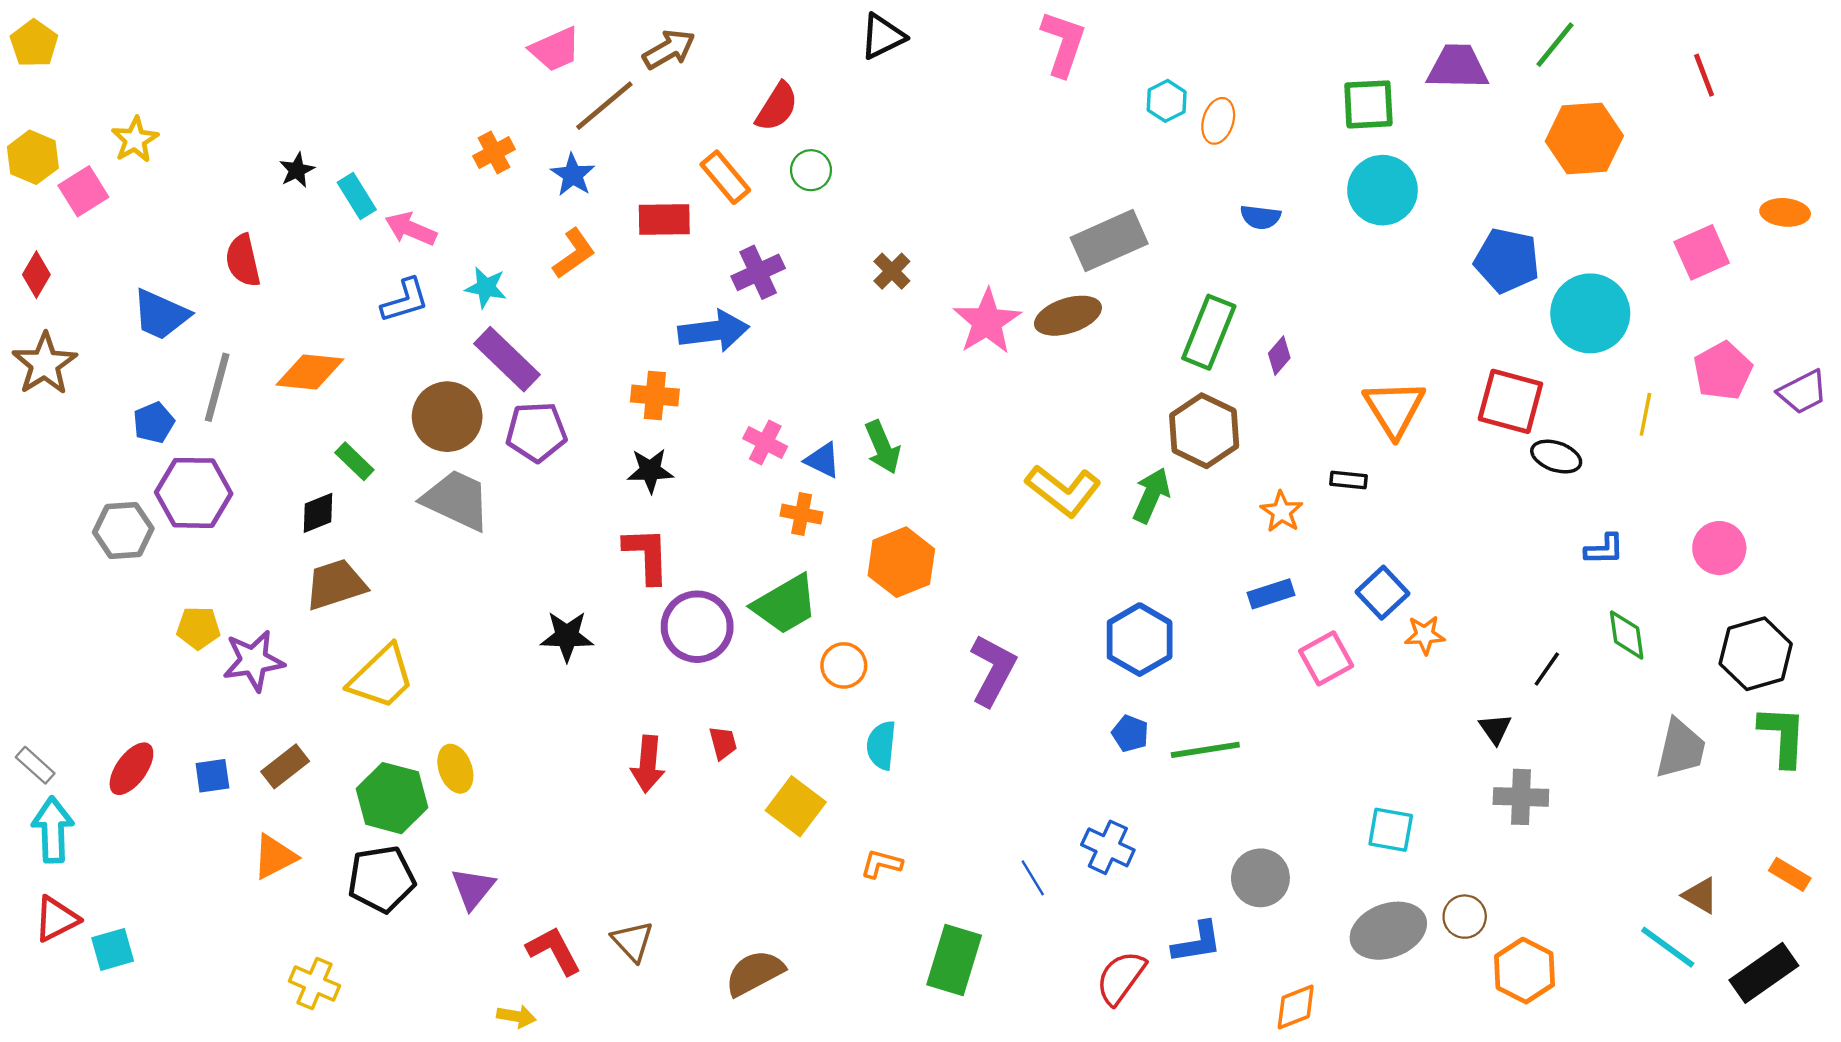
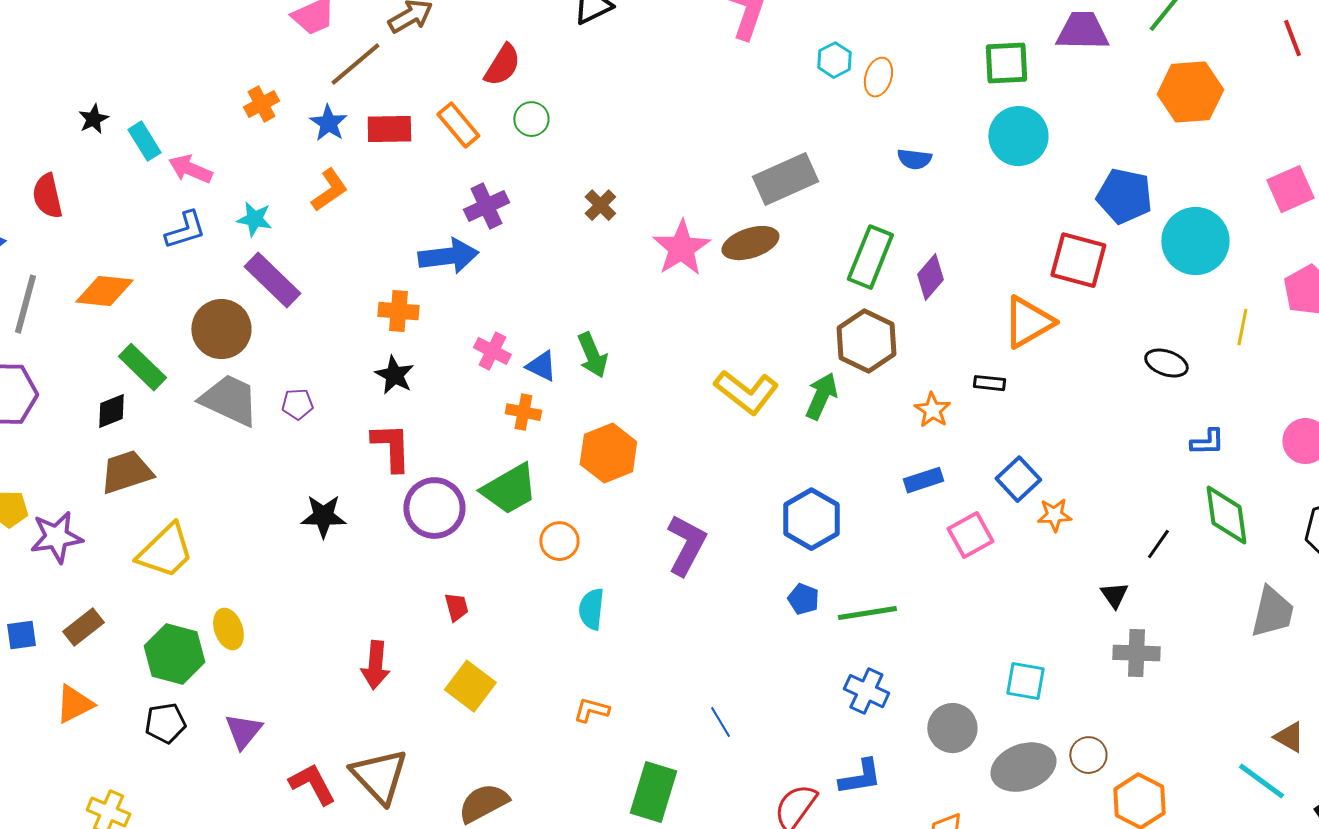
red rectangle: (664, 219) -> (389, 129), moved
purple diamond: (1279, 356) -> (930, 277), size x1.4
red square: (1510, 401) -> (1078, 260), moved
orange triangle: (1394, 408) -> (1028, 322), turned 32
purple pentagon: (536, 432) -> (297, 404), moved, size x0.6
green rectangle: (354, 461) -> (142, 367), size x1.4
black star: (650, 471) -> (394, 375), turned 30
green diamond: (1627, 635) -> (1226, 515), size x1.4
red arrow: (648, 764) -> (375, 665), moved
yellow square: (796, 806) -> (470, 686), moved
blue cross: (1108, 847) -> (866, 691), moved
gray circle: (1260, 878) -> (952, 728), moved
black pentagon: (381, 879) -> (165, 723), size x0.7
brown triangle: (633, 941) -> (379, 776), size x1.6

